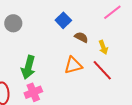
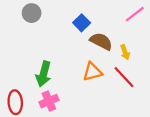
gray circle: (13, 23) -> (32, 13), moved
brown semicircle: (81, 37) -> (101, 41), size x1.5

